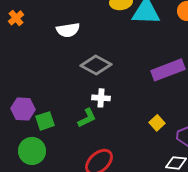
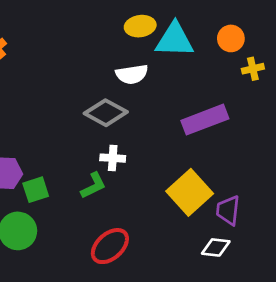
white semicircle: (68, 30) -> (132, 74), moved
yellow square: (157, 123) -> (190, 192), size x2.0

